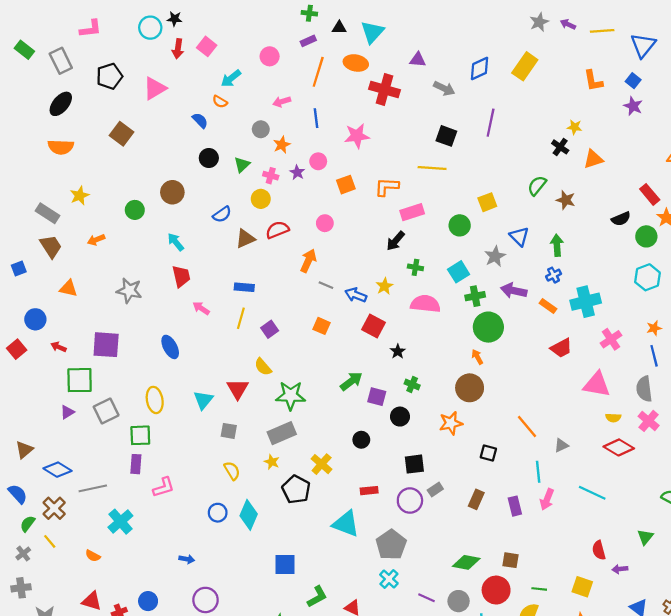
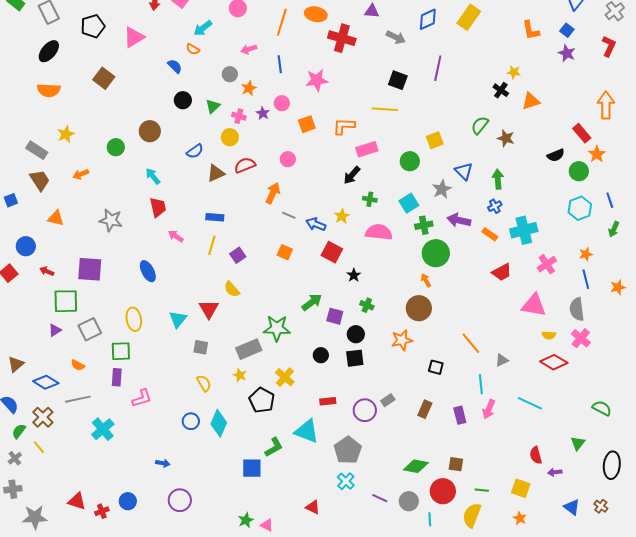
green star: (291, 396) -> (277, 328), moved
black square: (414, 464) -> (355, 358), moved
orange semicircle: (93, 556) -> (78, 365), moved
green L-shape: (317, 597) -> (274, 447), moved

